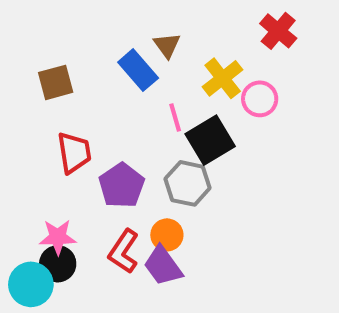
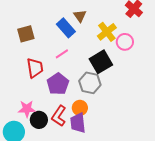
pink line: (175, 117) -> (62, 54), moved, turned 72
black circle: (58, 264) -> (39, 120), moved
purple trapezoid: (163, 266) -> (78, 123), turned 30

